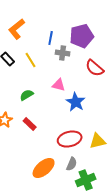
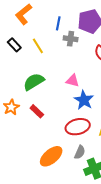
pink triangle: (59, 85) -> (73, 81), moved
green semicircle: (27, 95) -> (34, 82), size x1.5
blue star: (76, 102) -> (84, 100), moved

